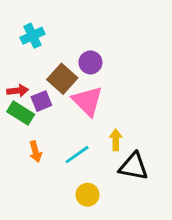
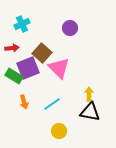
purple circle: (90, 62) -> (70, 28), moved
red arrow: (18, 91) -> (12, 48), moved
purple square: (41, 101) -> (28, 68), size x1.6
yellow arrow: (116, 140) -> (89, 94), moved

